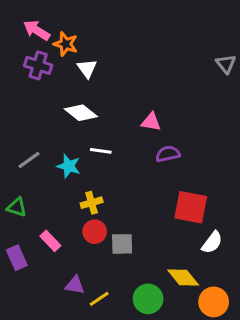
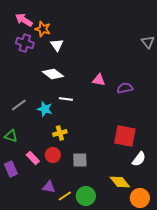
purple semicircle: (168, 154) -> (125, 88), moved
red circle: (95, 232) -> (53, 155), moved
green circle: (148, 299) -> (86, 196), moved

